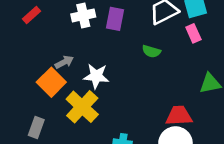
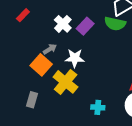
white cross: (83, 15) -> (63, 24), moved, turned -30
purple rectangle: (115, 19) -> (85, 26), moved, turned 36
green semicircle: (151, 51) -> (115, 24), moved, size x1.5

